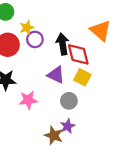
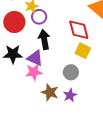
black arrow: (63, 44) -> (44, 40), moved
purple triangle: (56, 75) -> (35, 58), moved
brown star: (54, 135) -> (50, 92), moved

